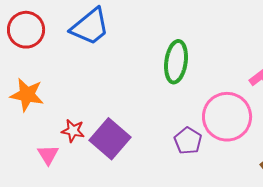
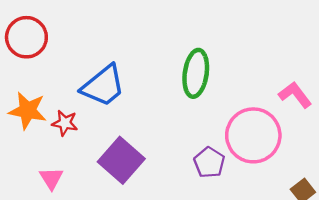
blue trapezoid: (90, 27) -> (103, 86), moved
red star: (73, 131) -> (65, 123), moved

